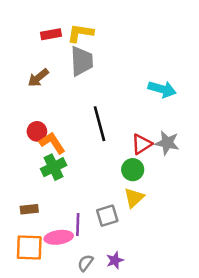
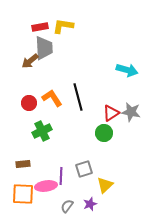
gray trapezoid: (82, 61) -> (44, 48), moved
orange L-shape: (52, 143) -> (52, 98), moved
yellow triangle: (134, 198) -> (105, 185), moved

